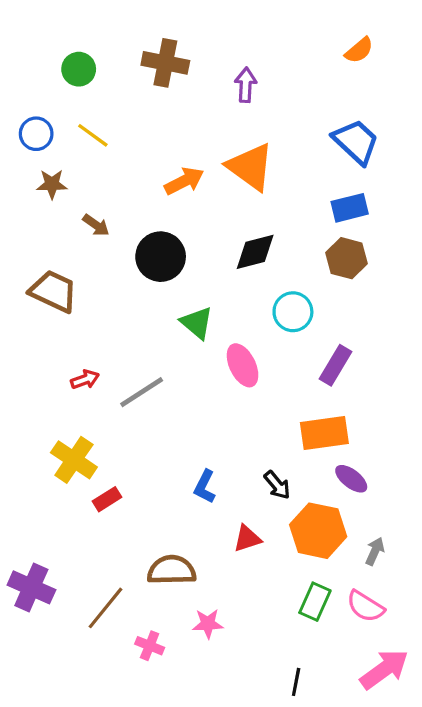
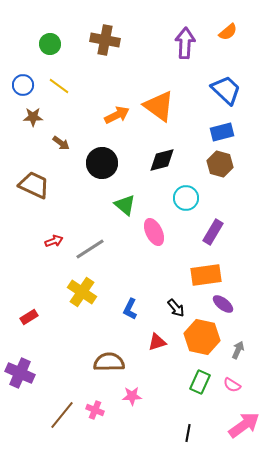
purple arrow: (246, 85) -> (185, 43), moved, size x1.4
yellow cross: (74, 460) -> (82, 292), moved
red rectangle: (107, 499) -> (29, 317), moved
pink semicircle: (365, 606) -> (232, 385), size x0.7
brown line: (105, 608) -> (62, 415), moved

